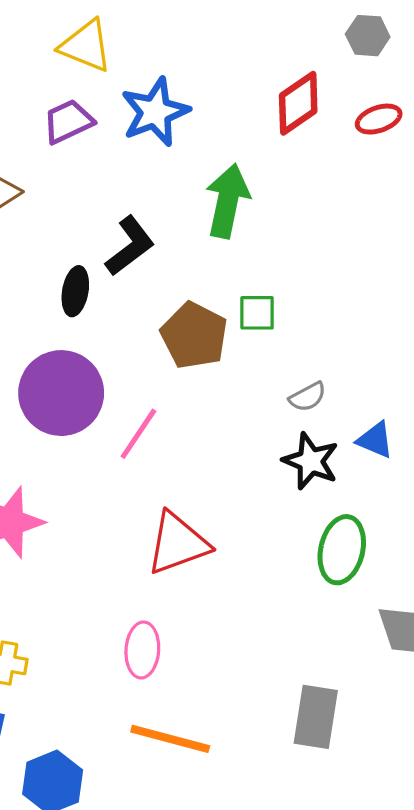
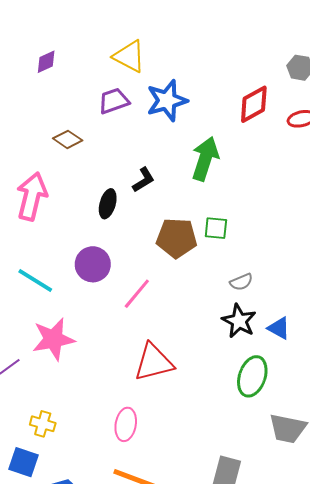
black L-shape: (130, 246) -> (143, 180), size x0.7
brown pentagon: (194, 336) -> (177, 238), turned -30
purple circle: (61, 393) -> (93, 264), size x0.7
blue triangle: (375, 440) -> (279, 328), moved

